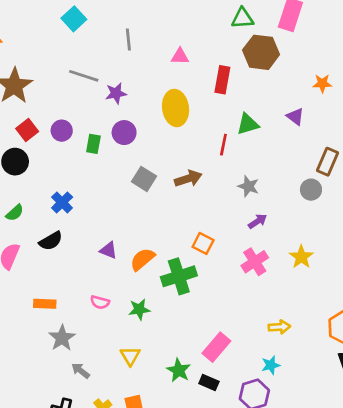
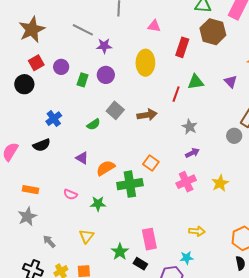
green semicircle: (15, 213) -> (94, 124), moved
gray star: (62, 338) -> (27, 216), moved
pink rectangle: (216, 347) -> (149, 239), turned -60

